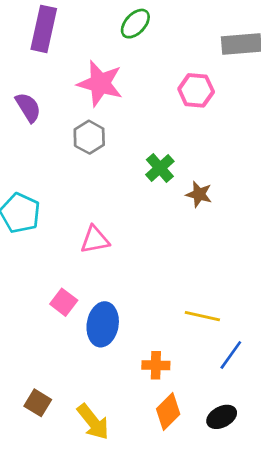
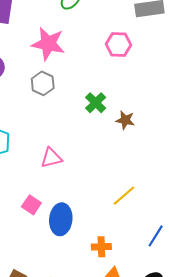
yellow line: (202, 316) -> (124, 196), moved, turned -50

